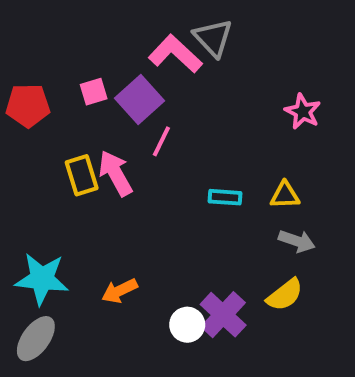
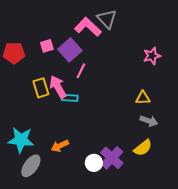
pink star: (303, 112) -> (152, 56), turned 30
cyan rectangle: (225, 197) -> (70, 98), moved
gray ellipse: (36, 339) -> (31, 166), moved

